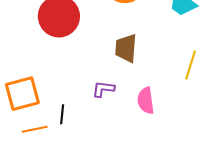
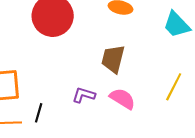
pink semicircle: (146, 101) -> (123, 99), moved, turned 120

